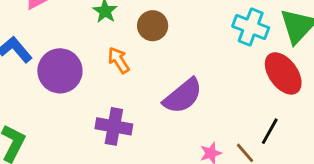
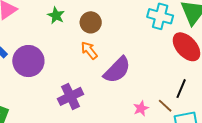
orange arrow: (119, 60) -> (89, 50), moved
purple cross: (114, 126) -> (71, 96), turned -30

